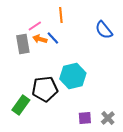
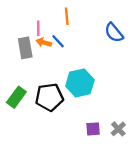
pink line: (35, 26) -> (38, 28), turned -56
green rectangle: (21, 105) -> (16, 97), moved

